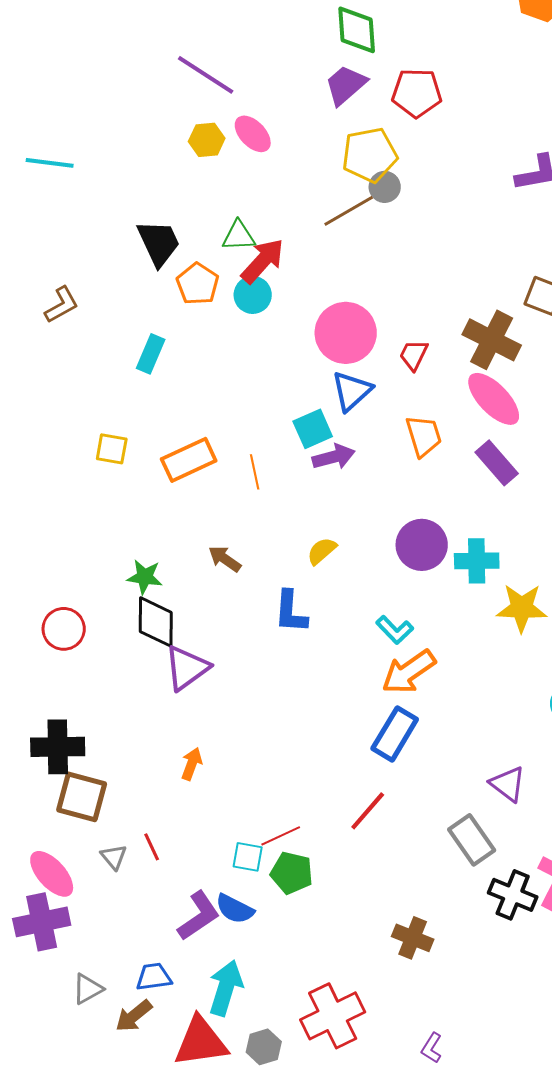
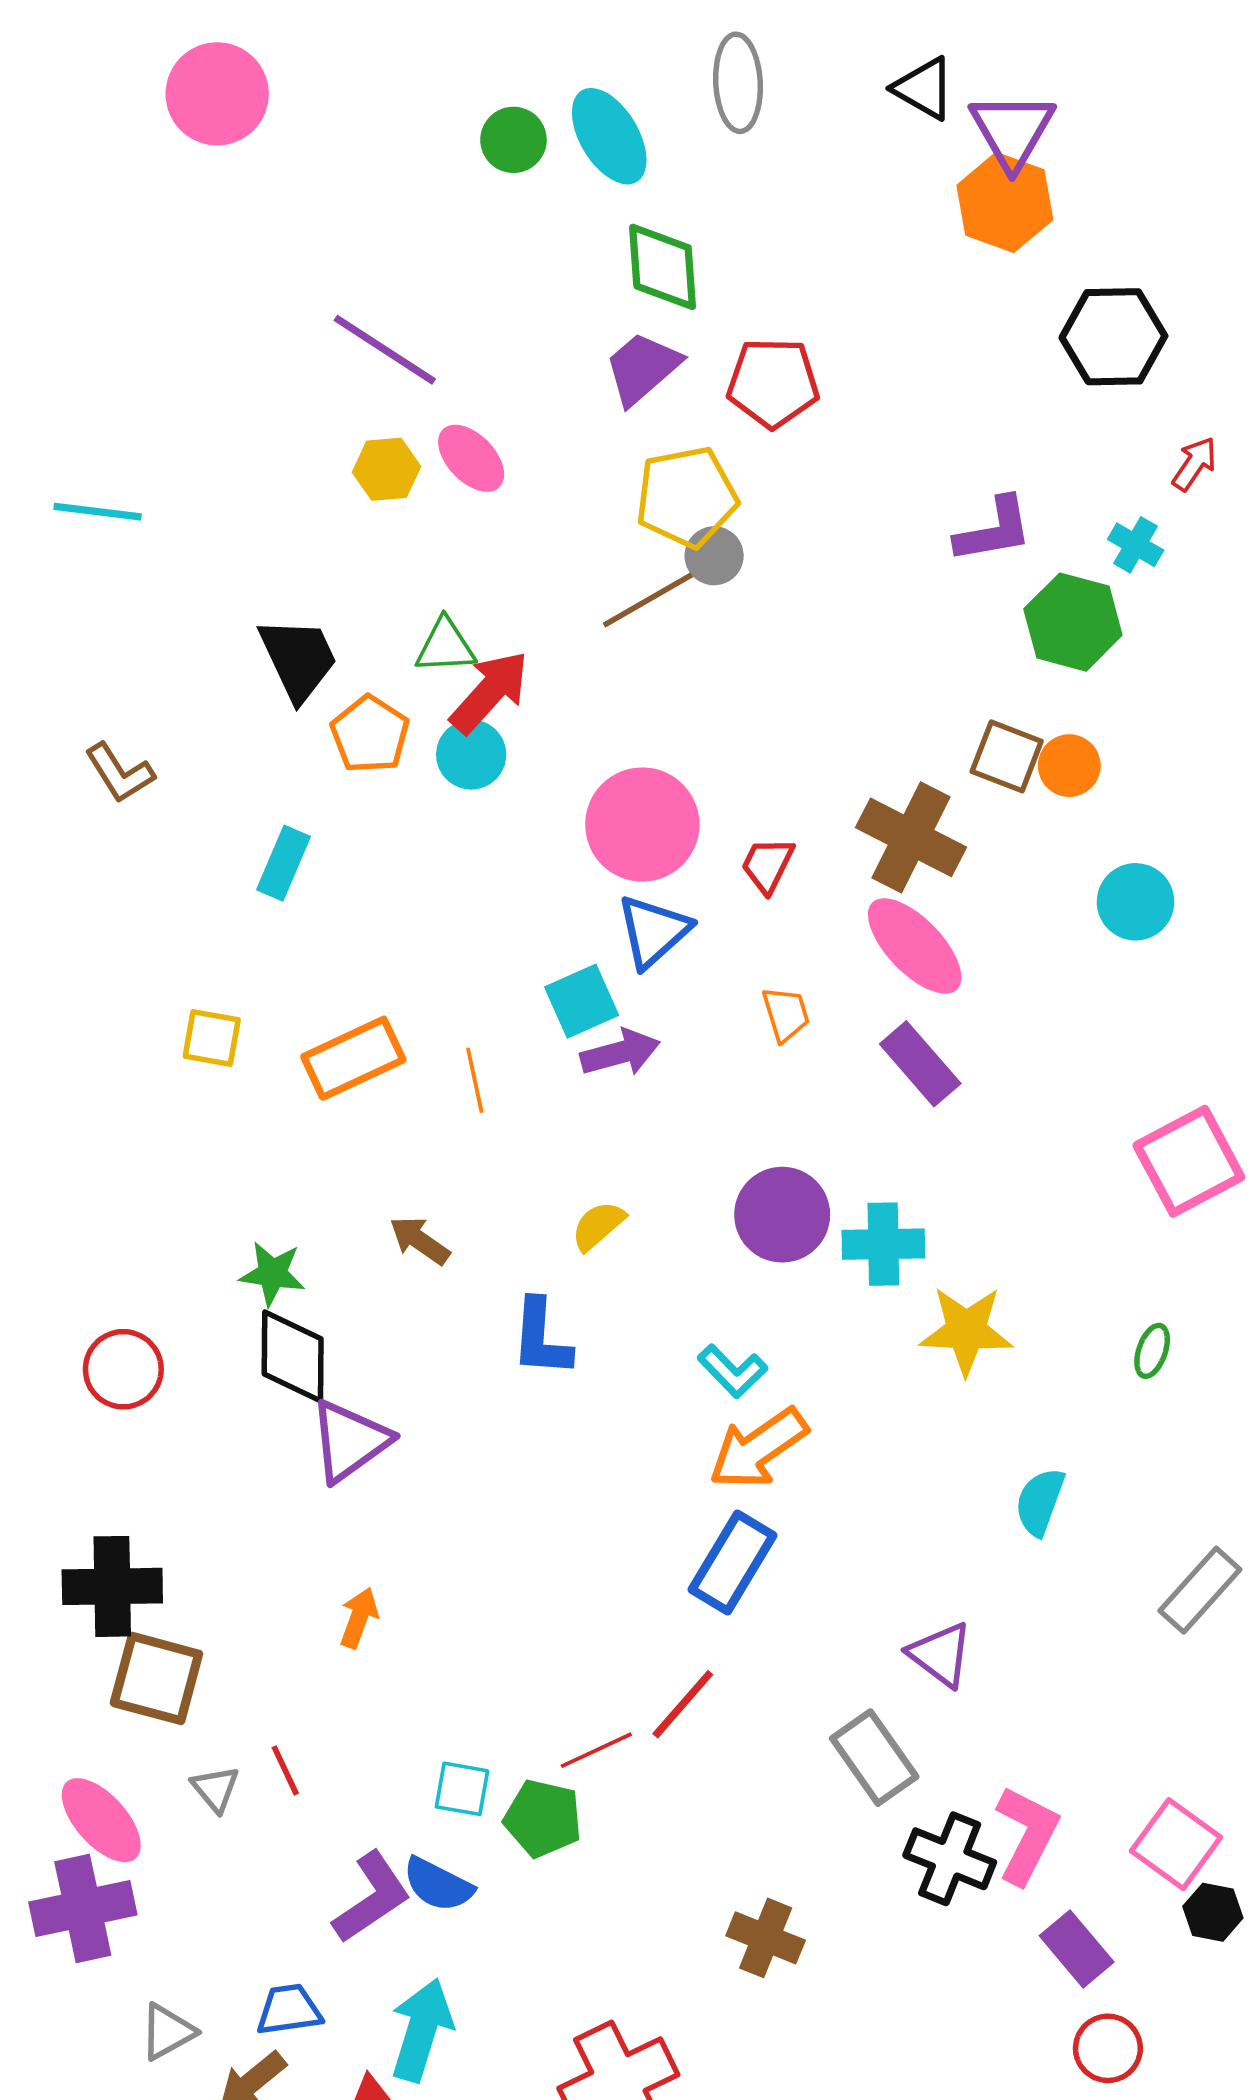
brown L-shape: (62, 305) -> (120, 773), turned 87
orange trapezoid: (424, 436) -> (786, 1014), size x0.7
red line: (281, 836) -> (596, 1750), moved

